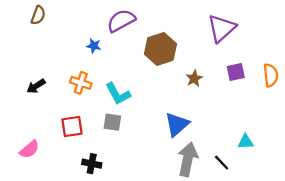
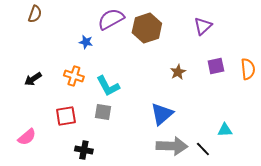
purple triangle: (222, 28) -> (203, 26), size x0.7
brown hexagon: (160, 49) -> (147, 28), moved
gray arrow: (188, 159) -> (172, 146), turned 80

